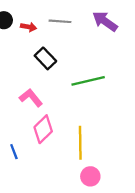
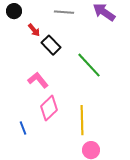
red arrow: (29, 27) -> (34, 30), moved, turned 40
green line: (88, 81) -> (89, 65), turned 60

